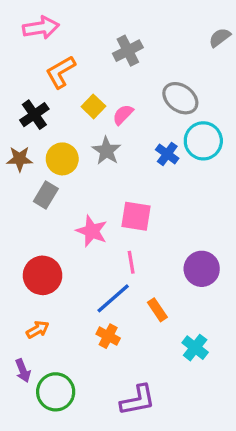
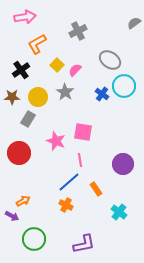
red circle: (43, 275) -> (19, 153), moved
purple arrow: (23, 371) -> (12, 216), moved, turned -40

